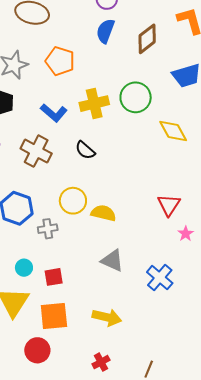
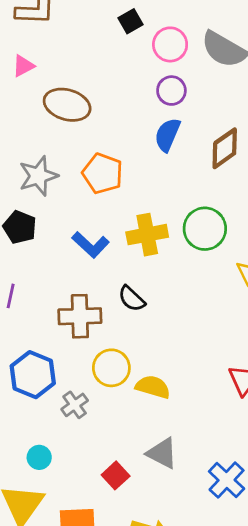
brown cross: (36, 151) -> (80, 316), moved, turned -32
gray cross: (48, 229) -> (75, 405), turned -30
red square: (54, 277) -> (116, 475), moved, turned -36

